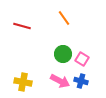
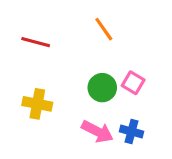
pink square: (82, 59) -> (133, 83), moved
yellow cross: (23, 82) -> (37, 104), moved

